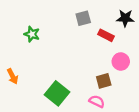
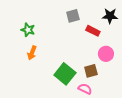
orange arrow: (13, 76) -> (32, 53), moved, turned 48
green square: (57, 93) -> (65, 74), moved

